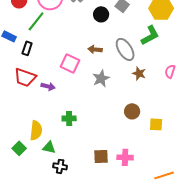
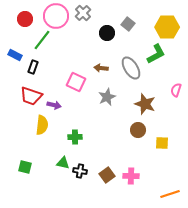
brown star: (139, 73) -> (145, 104), moved, size x1.5
yellow semicircle: (36, 130) -> (42, 125), moved
green triangle: (49, 147) -> (63, 163), moved
green square: (19, 148) -> (25, 167), turned -32
brown square: (101, 156) -> (107, 175), turned -35
black cross: (60, 166) -> (80, 171), moved

